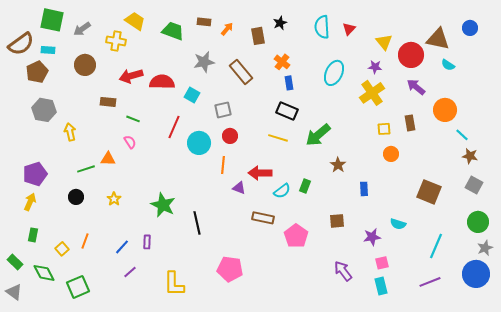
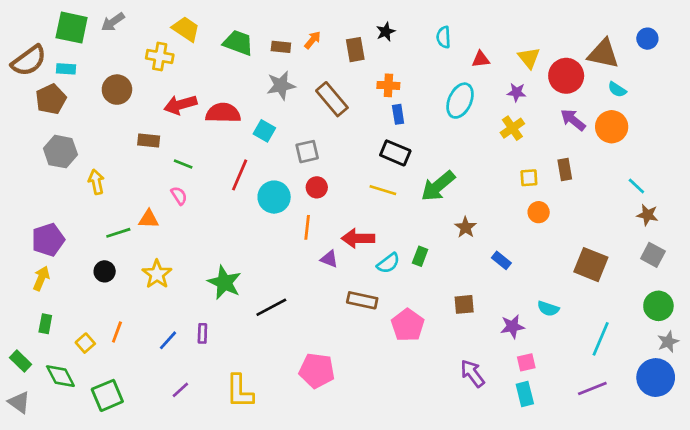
brown rectangle: (204, 22) -> (281, 47), moved
cyan semicircle: (322, 27) -> (444, 37), size x0.7
gray arrow: (82, 29) -> (113, 22), moved
red triangle: (349, 29) -> (481, 59), moved, turned 40
orange cross: (282, 62) -> (388, 85), turned -35
yellow cross: (372, 93) -> (512, 128), size x0.7
orange circle: (445, 110) -> (612, 127), moved
blue rectangle: (364, 189) -> (501, 260), turned -48
yellow star: (114, 199) -> (157, 274), size x1.5
black line: (197, 223) -> (271, 307), turned 75
purple line: (130, 272) -> (180, 390), moved

